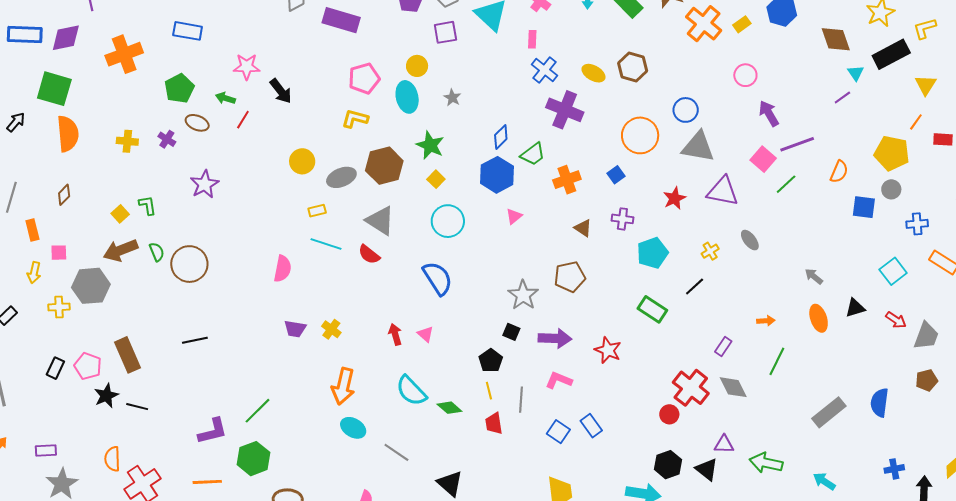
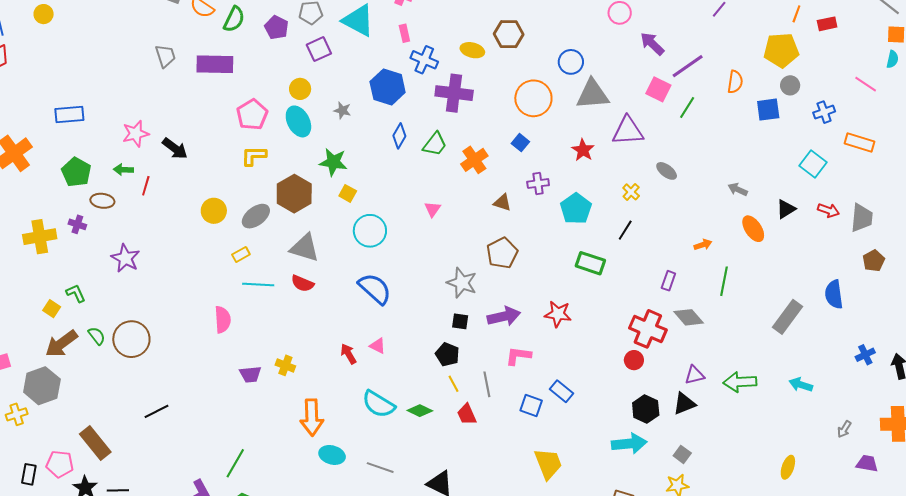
yellow cross: (127, 141) -> (40, 237), size x1.5
blue hexagon: (497, 175) -> (388, 87), moved
black triangle: (707, 469) -> (684, 404), turned -45

